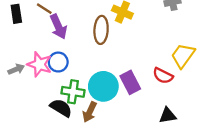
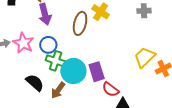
blue circle: (58, 62) -> (48, 45), moved
red semicircle: (163, 76) -> (111, 89), moved
green cross: (73, 92) -> (56, 61), moved

